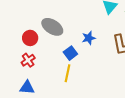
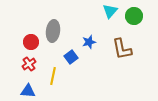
gray ellipse: (52, 27) -> (53, 31), turned 65
yellow line: (67, 73) -> (53, 76), moved

